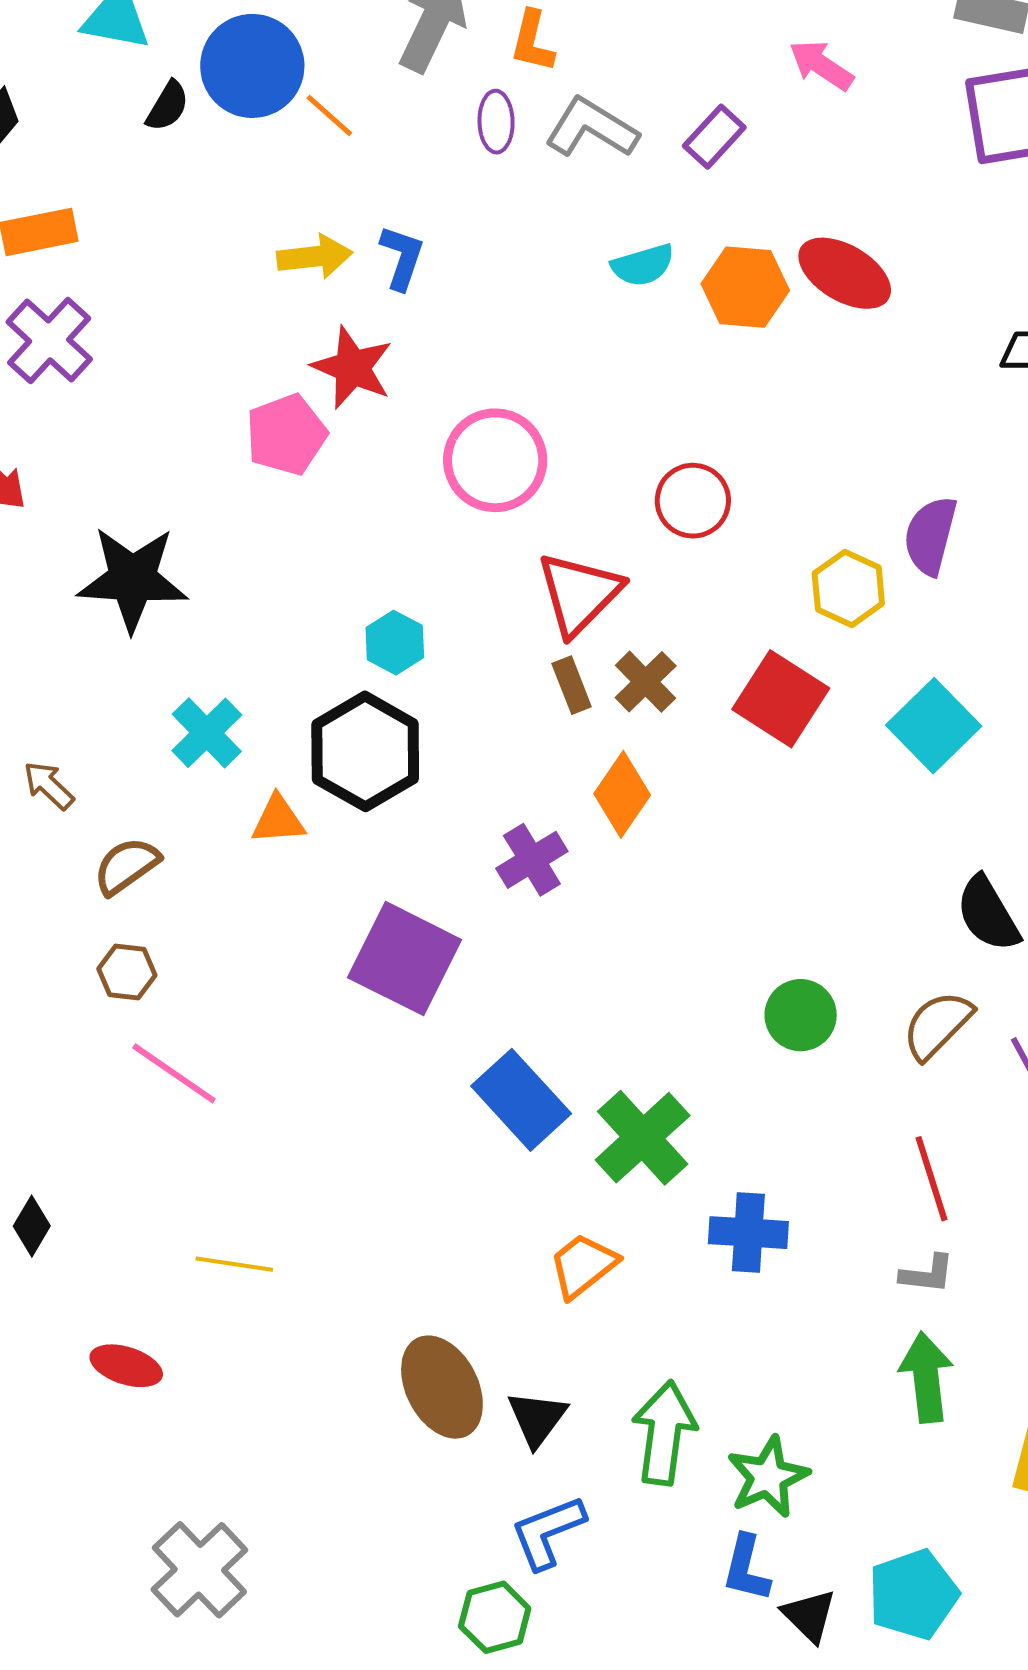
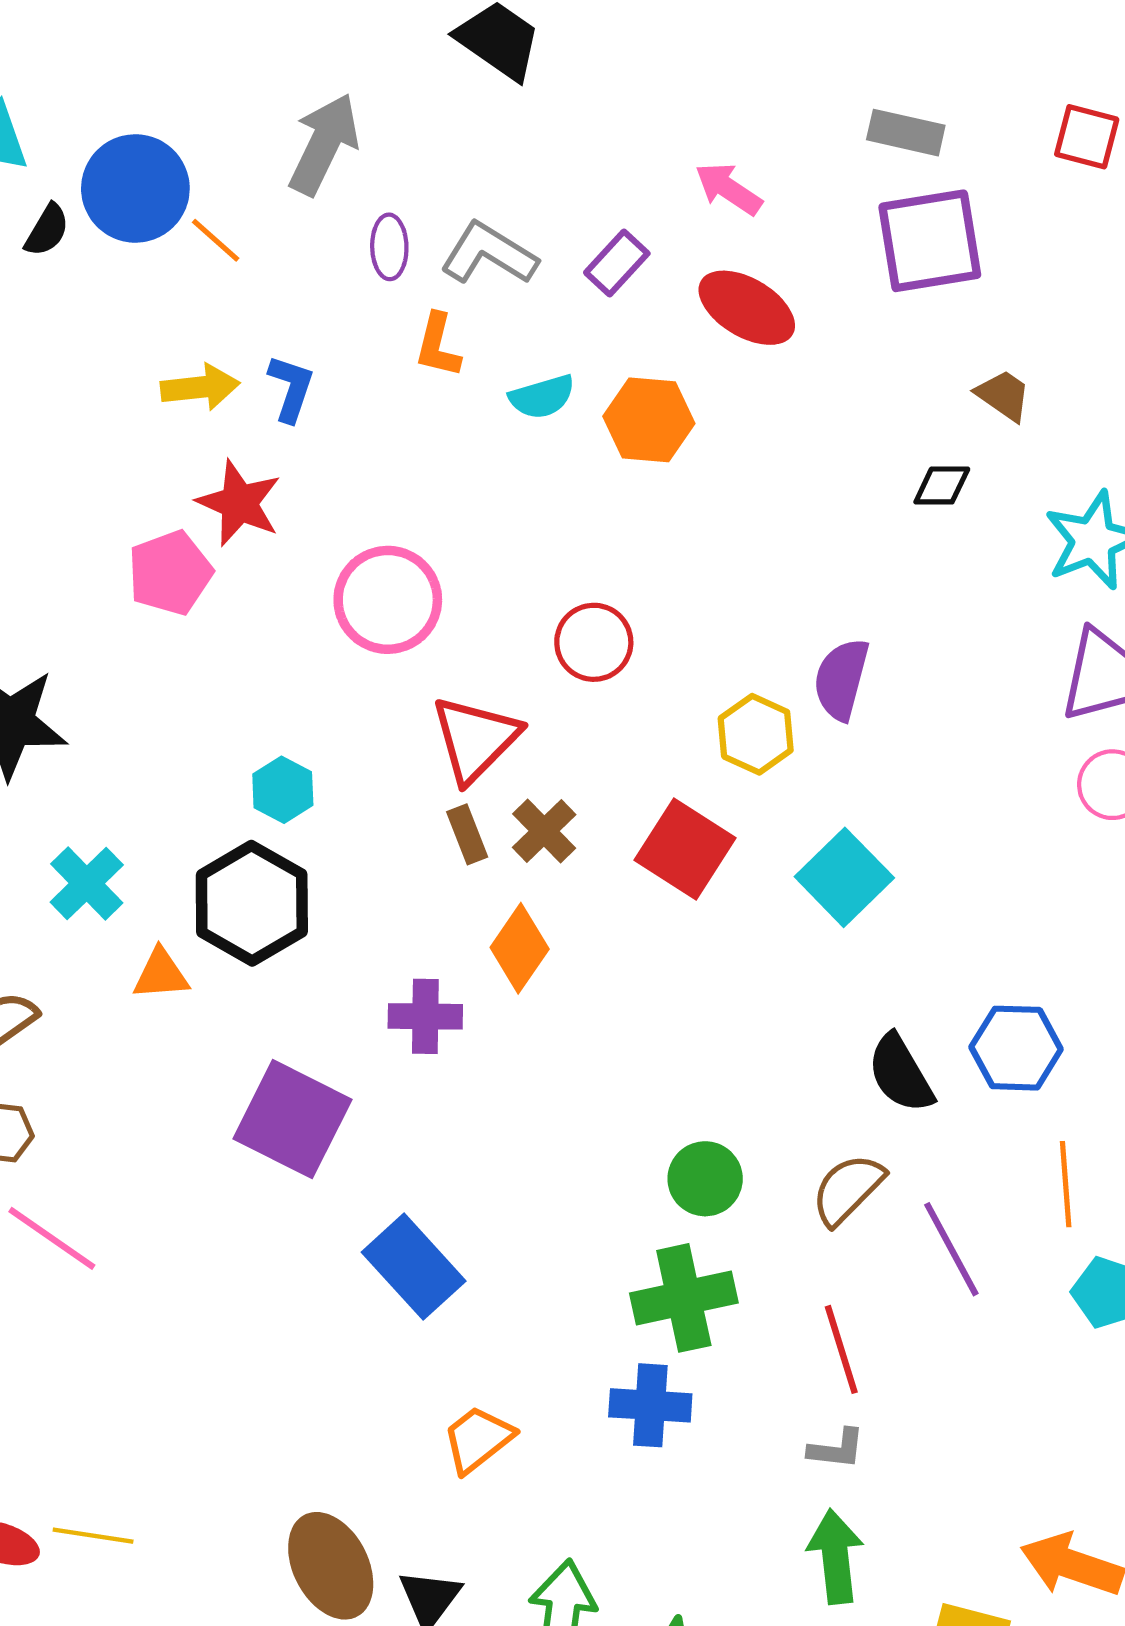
orange L-shape: (532, 41) -> (438, 345), moved
red ellipse: (845, 273) -> (747, 308), moved
purple cross: (532, 860) -> (425, 1016), turned 32
green cross: (643, 1138) -> (684, 1298), moved, turned 30
yellow line: (234, 1264) -> (93, 1536), moved

